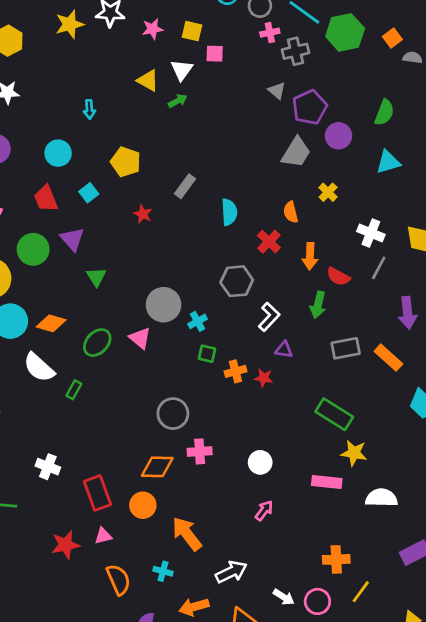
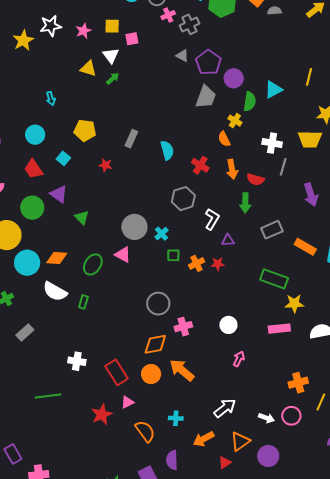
green semicircle: (384, 113) -> (250, 102), moved
orange semicircle: (291, 212) -> (224, 139), moved
orange rectangle: (388, 358) -> (305, 247), moved
orange arrow: (187, 534) -> (182, 370), moved

